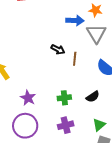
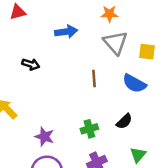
blue arrow: (75, 20) -> (66, 32), moved
black arrow: (58, 49) -> (31, 64), moved

